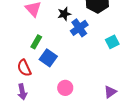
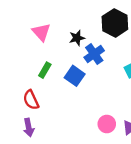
blue square: (48, 58) -> (75, 76), moved
pink circle: (65, 88) -> (107, 124), moved

